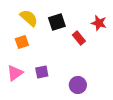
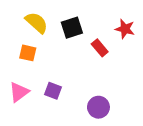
orange square: (22, 42) -> (28, 53), turned 32
purple square: (42, 72) -> (53, 91), turned 32

